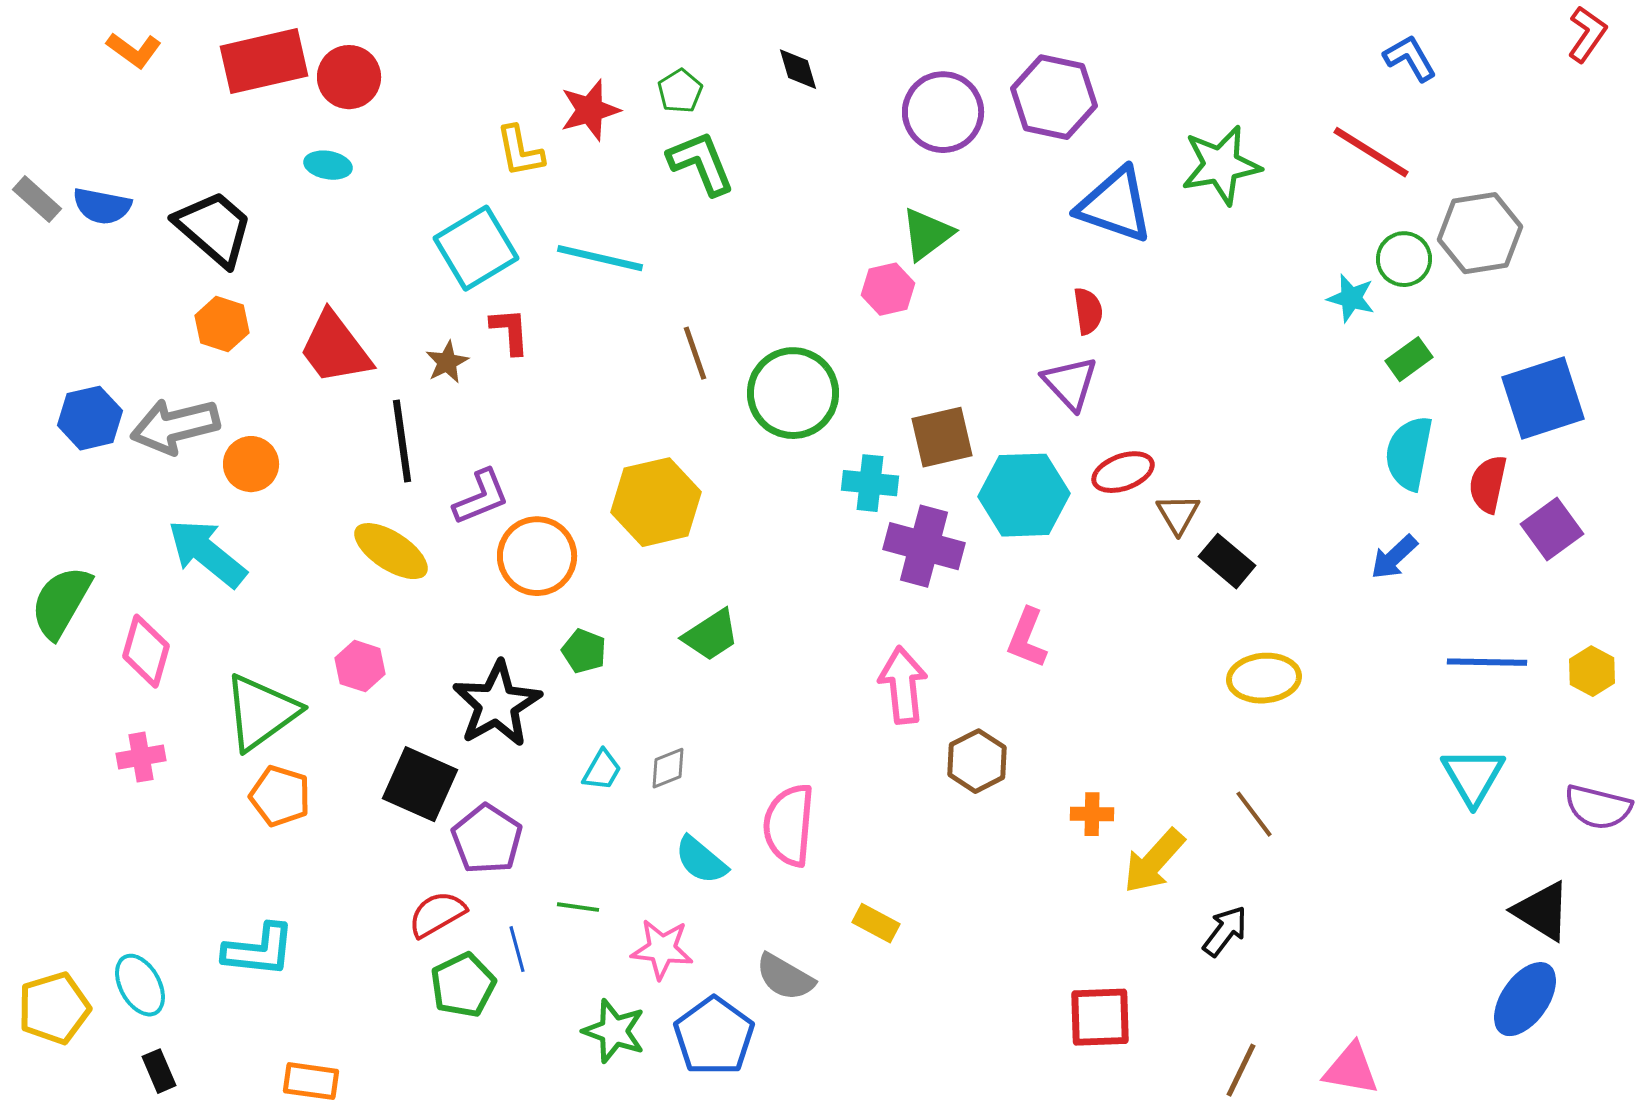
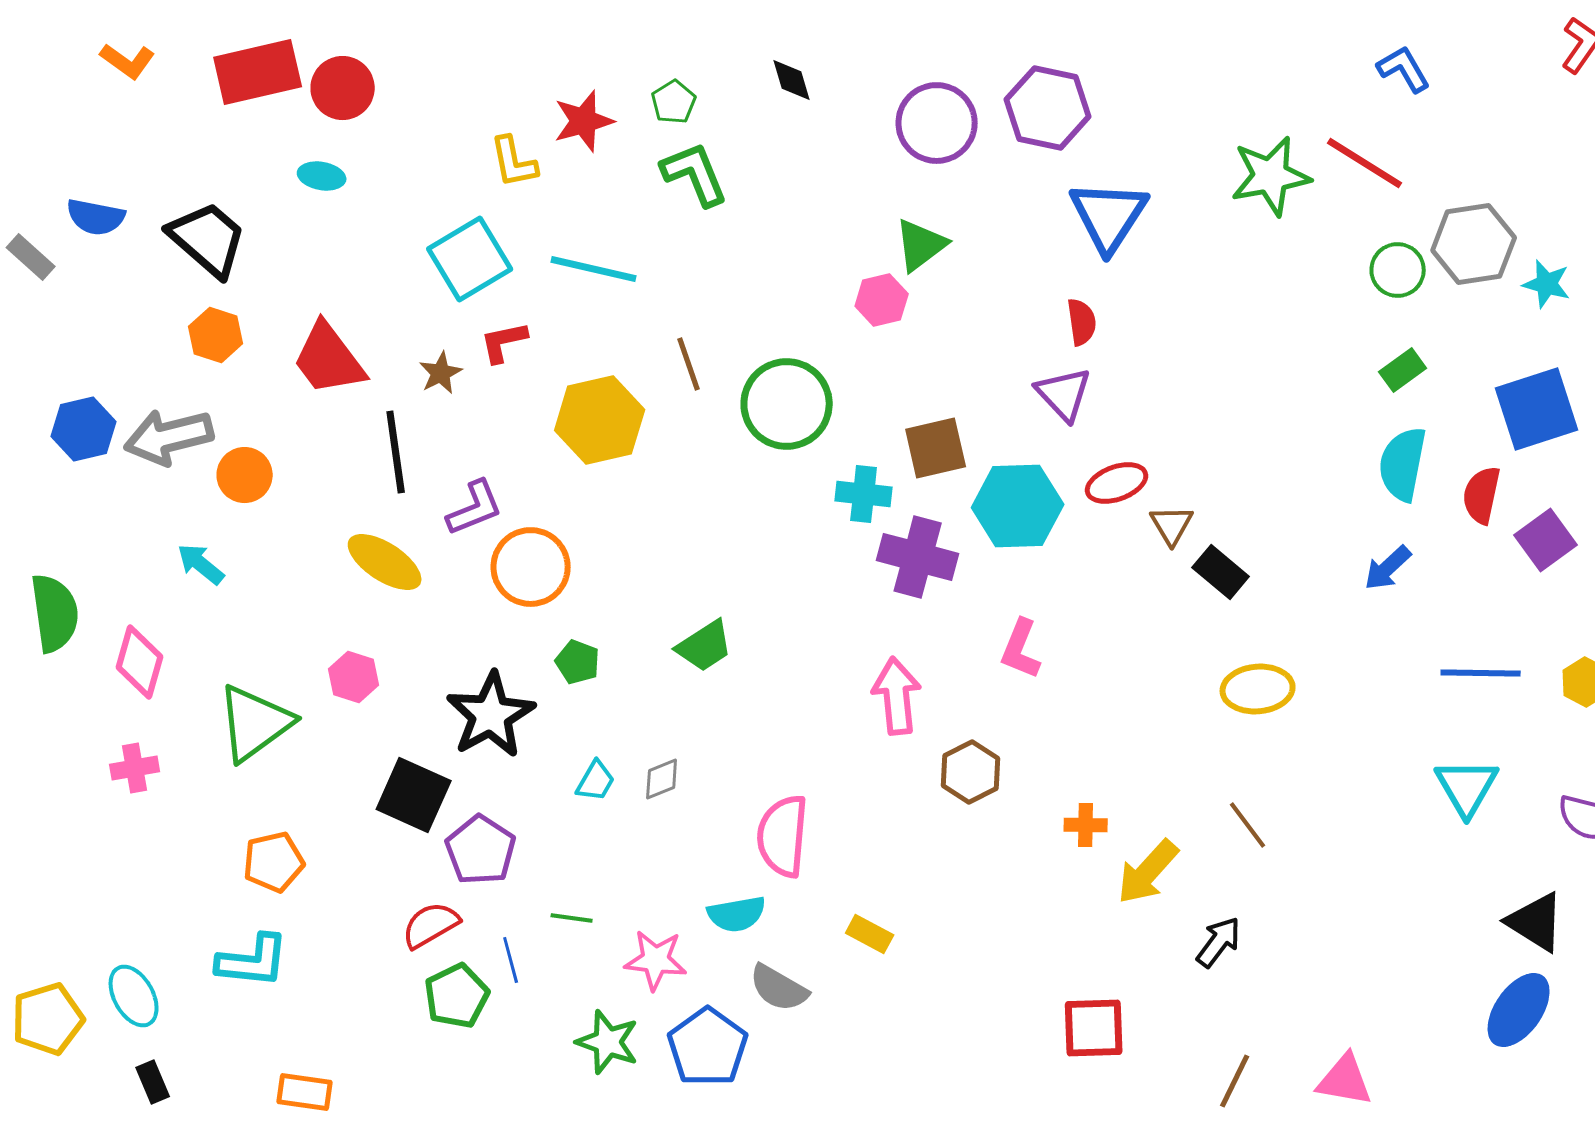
green star: (1221, 165) -> (1271, 176), moved
gray rectangle: (37, 199) -> (31, 257), moved
blue triangle: (1115, 205) -> (1109, 216), turned 44
cyan star: (1351, 298) -> (1547, 284), moved
red L-shape: (510, 331) -> (504, 342), turned -98
yellow hexagon: (656, 502) -> (600, 420), moved
cyan arrow: (207, 553) -> (201, 564), size x0.6
green semicircle: (61, 602) -> (55, 613), turned 142
orange pentagon: (280, 796) -> (274, 862), moved, turned -30
cyan semicircle: (701, 860) -> (737, 914), moved, turned -50

